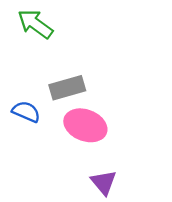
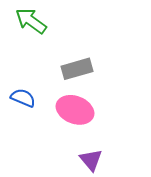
gray rectangle: (67, 88) -> (77, 69), moved

